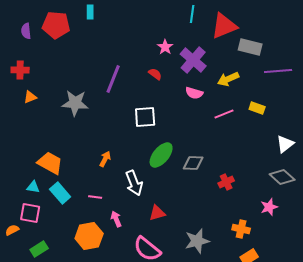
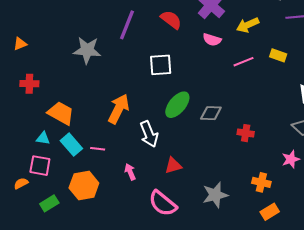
red cross: (20, 70) -> (29, 84), moved
red semicircle: (155, 74) -> (171, 20), size x1.5
orange triangle: (30, 97) -> (20, 44), moved
orange arrow: (105, 159) -> (119, 109), size x1.8
red cross: (226, 182) -> (246, 133), turned 35
pink line: (95, 197) -> (98, 149), moved
orange hexagon: (89, 236) -> (84, 186), moved

